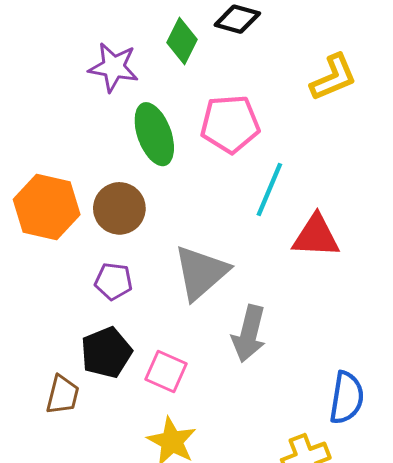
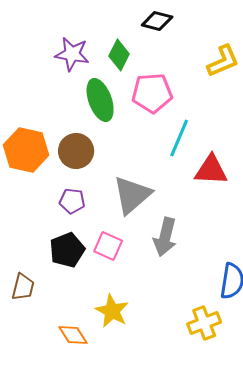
green diamond: (182, 41) -> (119, 55), moved
pink square: (166, 371) -> (108, 246), moved
brown trapezoid: (63, 395) -> (23, 287), moved

